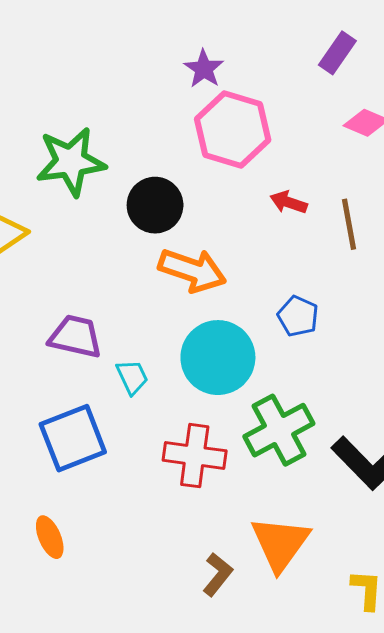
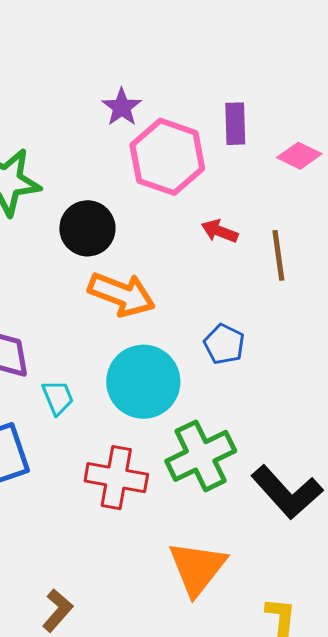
purple rectangle: (337, 53) -> (235, 124), moved, turned -39
purple star: (204, 69) -> (122, 107), moved
brown L-shape: (218, 574) -> (57, 611), moved

